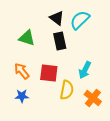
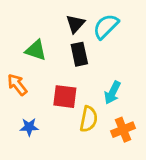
black triangle: (57, 18) -> (75, 24), turned 35
orange arrow: (22, 71) -> (17, 85), moved
orange cross: (93, 98) -> (123, 130), turned 30

